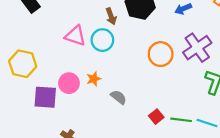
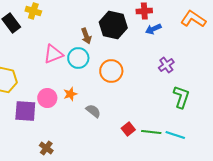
pink triangle: (75, 36) -> (53, 54), turned -40
purple cross: (197, 48) -> (166, 65), size x0.6
orange circle: (161, 54) -> (111, 71), moved

